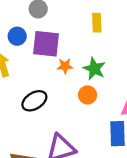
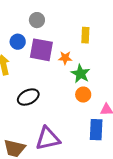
orange star: (65, 66) -> (65, 58), moved
orange circle: (88, 95) -> (83, 95), moved

